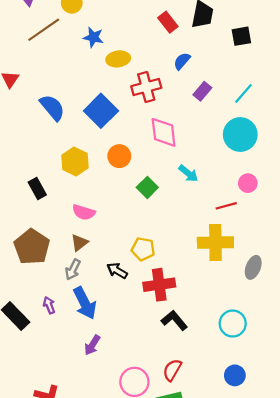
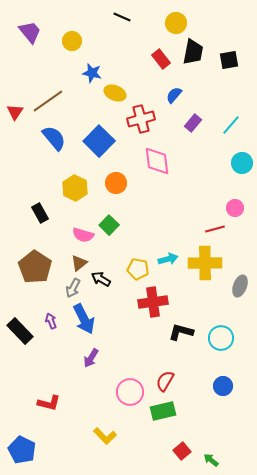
brown line: (44, 30) -> (48, 101), moved
black square: (241, 36) -> (229, 60), moved
yellow ellipse: (118, 59) -> (115, 93), turned 30
cyan circle: (240, 135) -> (242, 163), moved, size x0.7
cyan arrow: (188, 173) -> (168, 259), moved, turned -54
green square: (147, 187) -> (109, 225), moved
black arrow: (117, 271) -> (101, 279), moved
black L-shape: (174, 320) -> (181, 332), moved, turned -35

